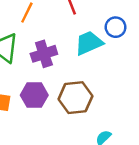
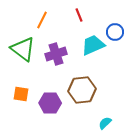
purple hexagon: (34, 95) -> (50, 103), moved

